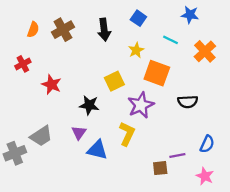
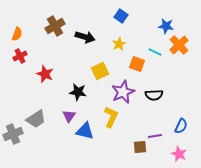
blue star: (190, 15) -> (166, 26), moved
orange semicircle: (33, 30) -> (17, 34), moved
black arrow: (104, 30) -> (85, 37), moved, turned -66
cyan line: (171, 40) -> (155, 52), moved
orange square: (157, 73) -> (137, 64), size x0.7
black semicircle: (188, 102) -> (154, 95), moved

